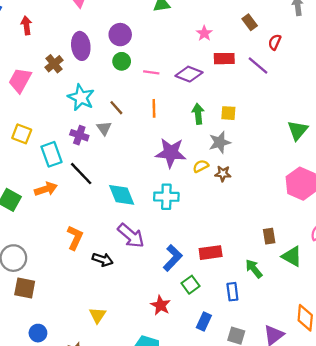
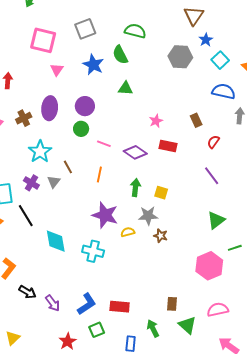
purple line: (258, 66) -> (212, 176), moved
brown star: (223, 174) -> (161, 236), moved
purple arrow: (131, 236) -> (53, 303), moved, size x0.7

